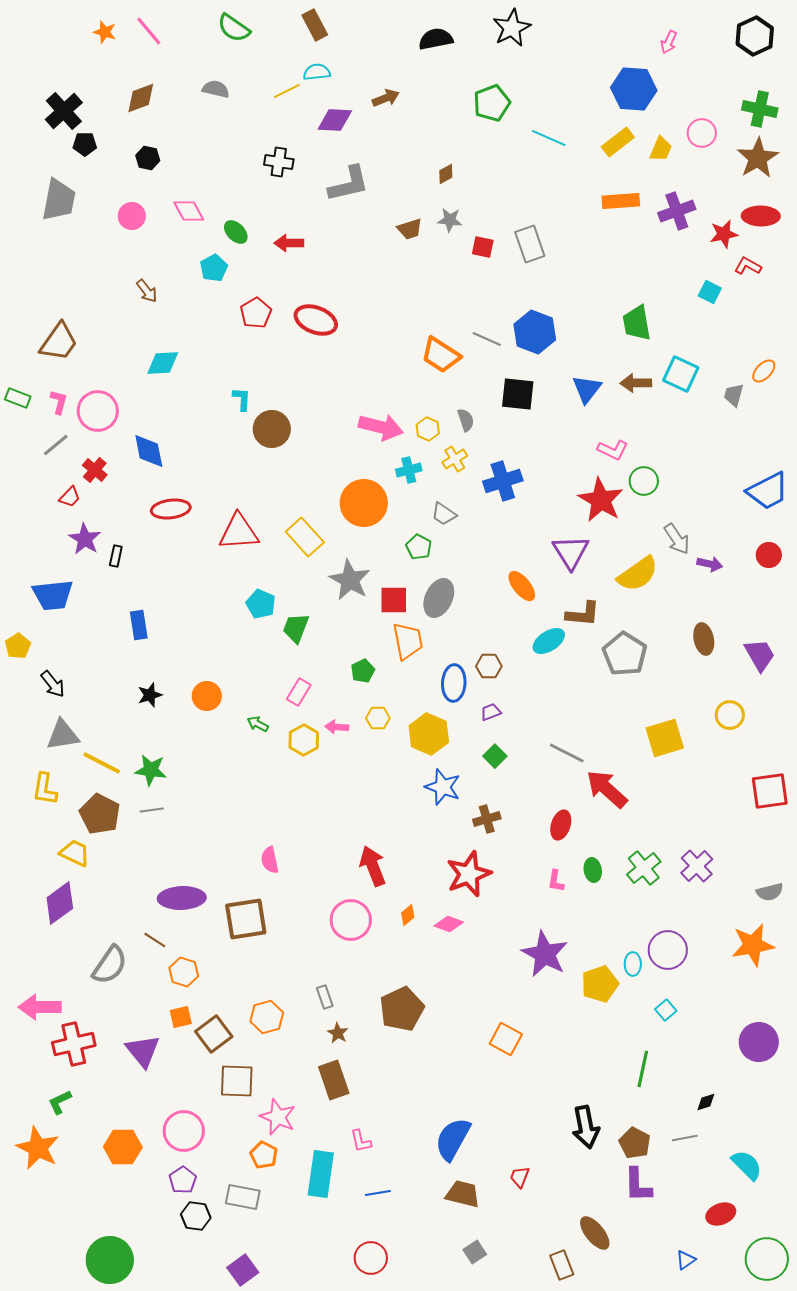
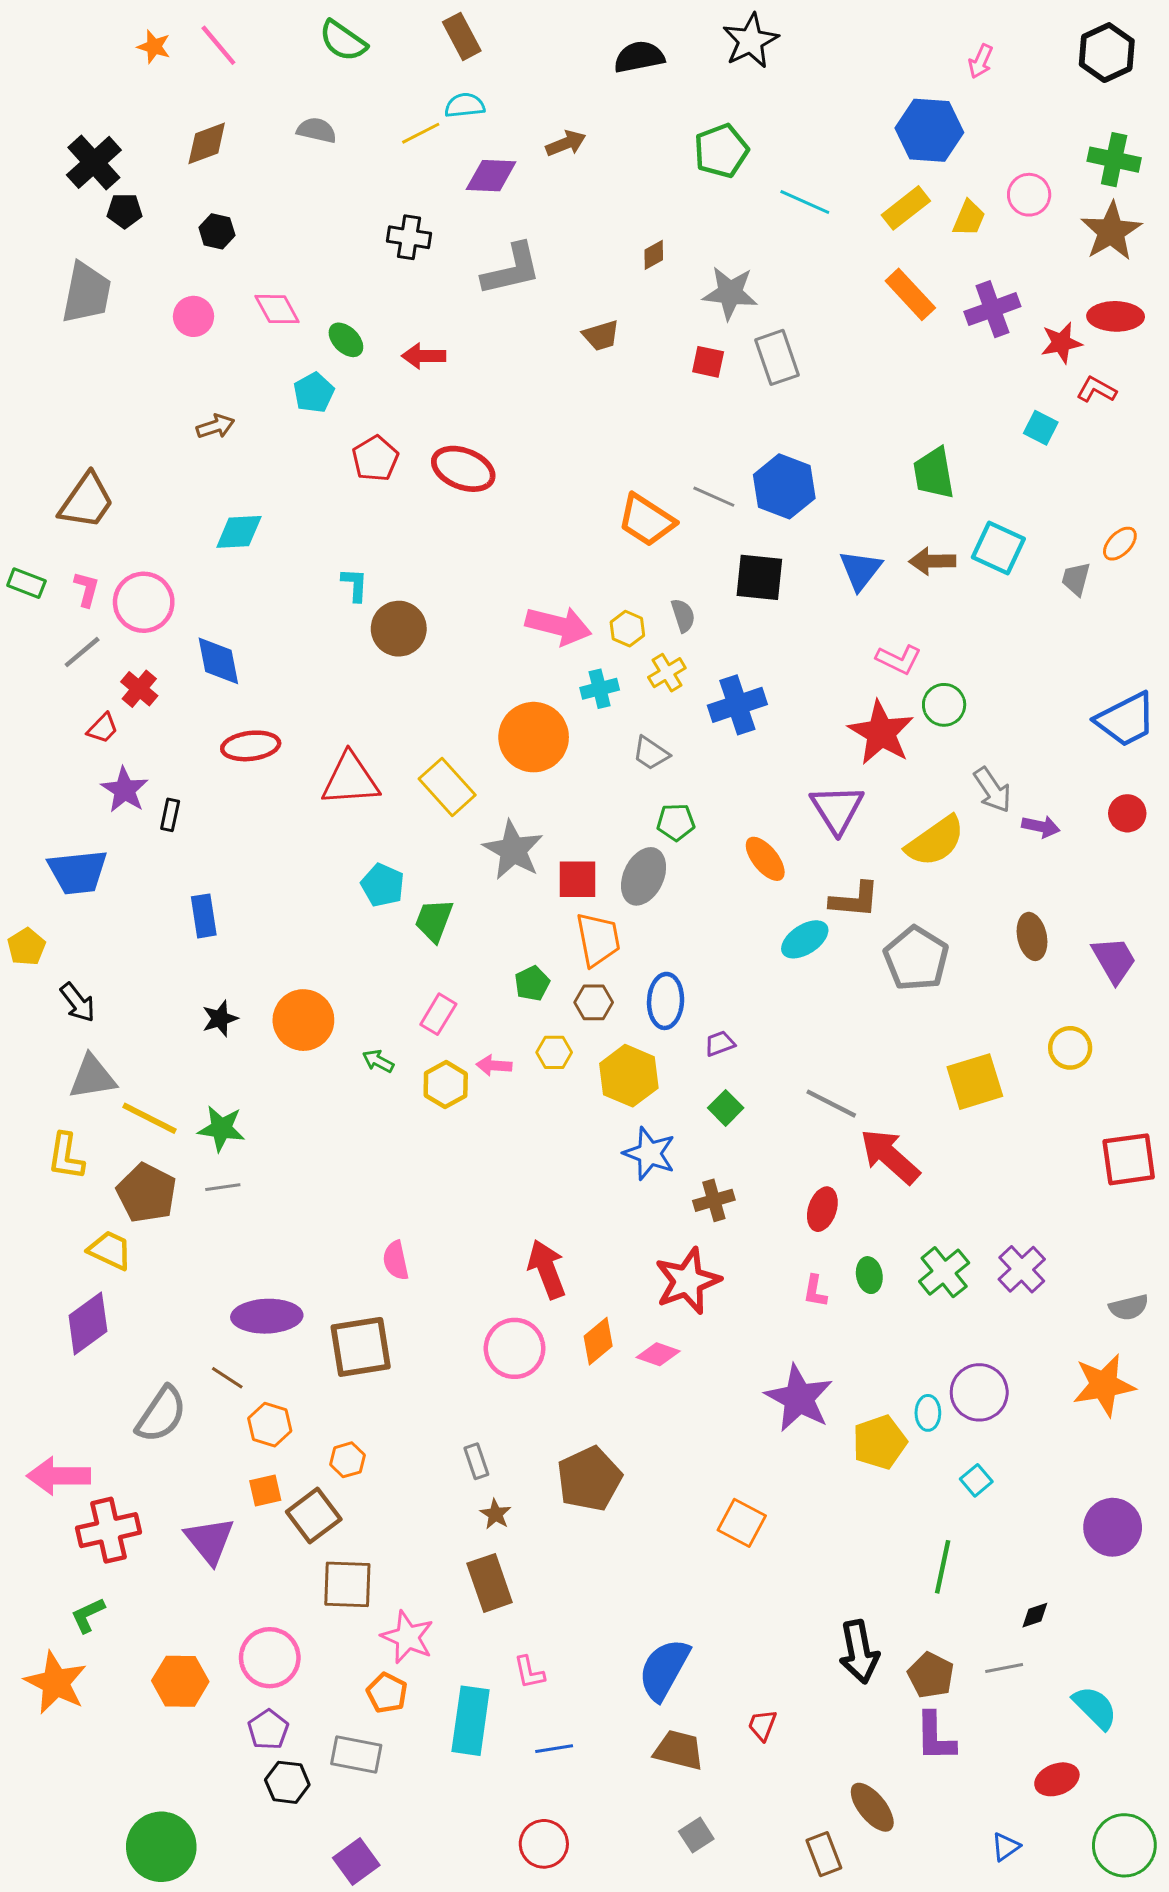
orange rectangle: (621, 201) -> (910, 294), turned 51
gray star: (450, 220) -> (730, 293), moved, size x1.5
brown arrow: (147, 291) -> (215, 426), turned -70
green pentagon: (419, 547) -> (676, 822), moved, turned -30
brown hexagon: (489, 666) -> (594, 1002), moved
orange circle: (207, 696) -> (303, 1020), size x1.4
orange diamond: (408, 915) -> (598, 1341), size x1.5
orange hexagon: (267, 1017) -> (347, 1460), moved, size x0.7

